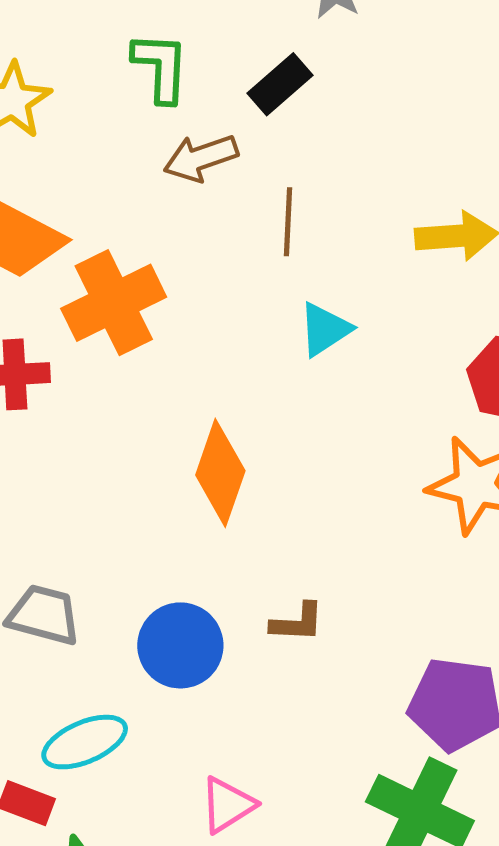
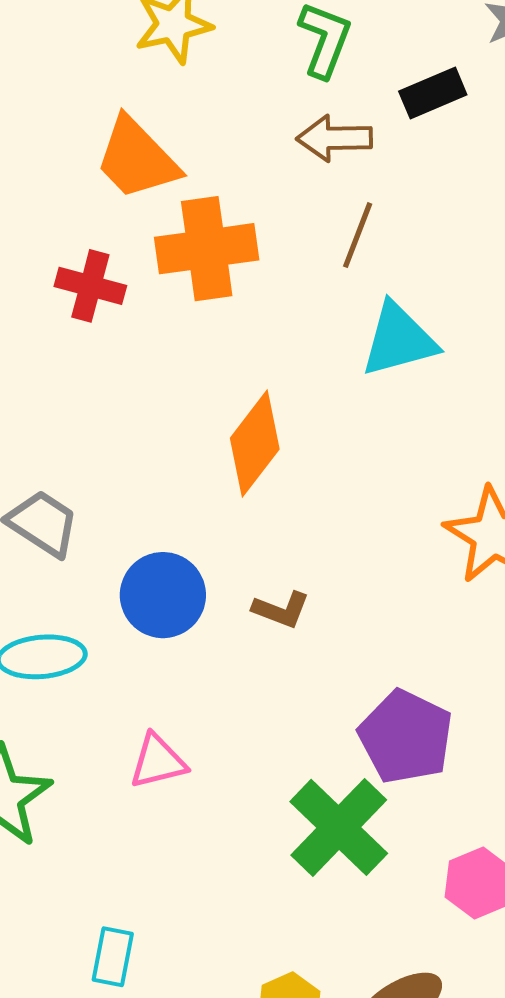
brown line: (288, 222) -> (358, 235), moved
cyan triangle: (325, 329) -> (399, 340), size x1.4

